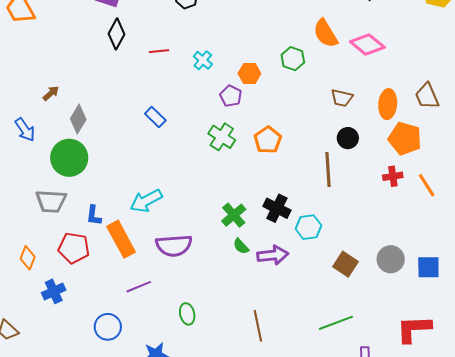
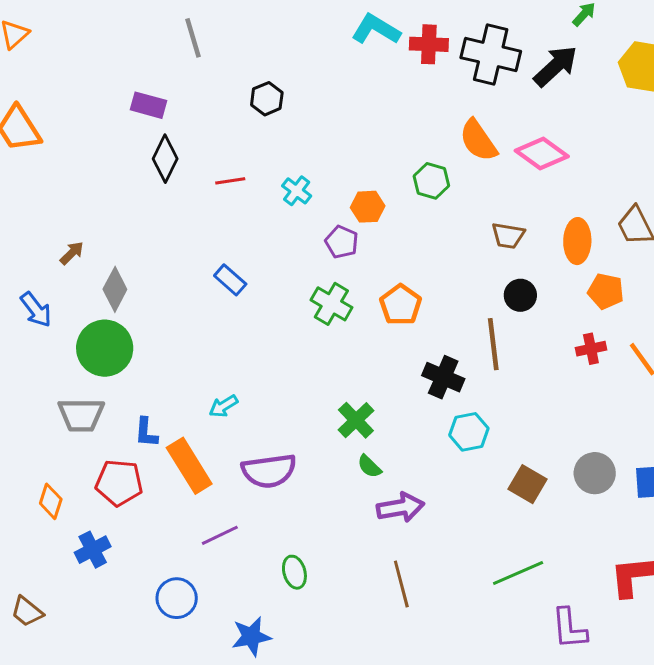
orange pentagon: (405, 139) -> (606, 291), size x0.7
cyan arrow: (146, 201) -> (223, 406), size x0.6
black cross: (277, 208) -> (443, 377), moved
purple arrow: (273, 255) -> (401, 507), moved

